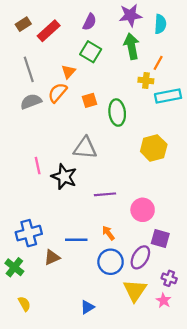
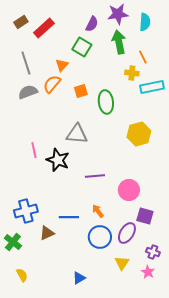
purple semicircle: (90, 22) -> (92, 24), moved
orange line: (158, 63) -> (143, 57), turned -56
yellow triangle: (135, 291) -> (122, 263), size x0.7

